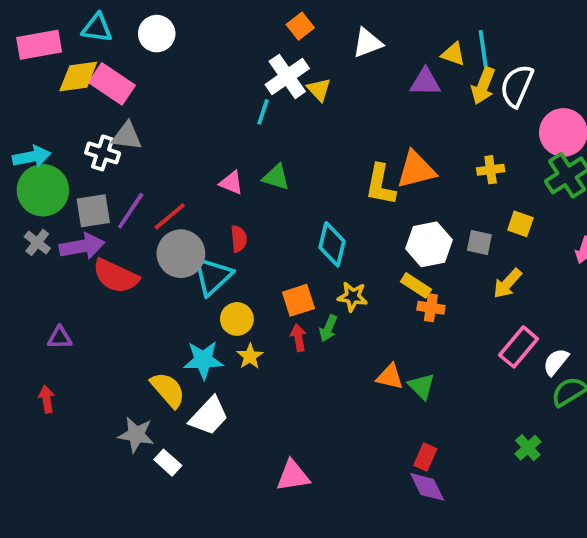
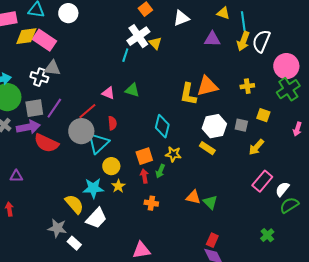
yellow triangle: (453, 54) -> (223, 13), moved
red line: (170, 216) -> (87, 111), moved
orange cross: (431, 308) -> (151, 203), moved

